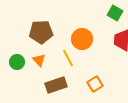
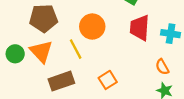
orange triangle: (39, 60) -> (41, 51), size x1.5

